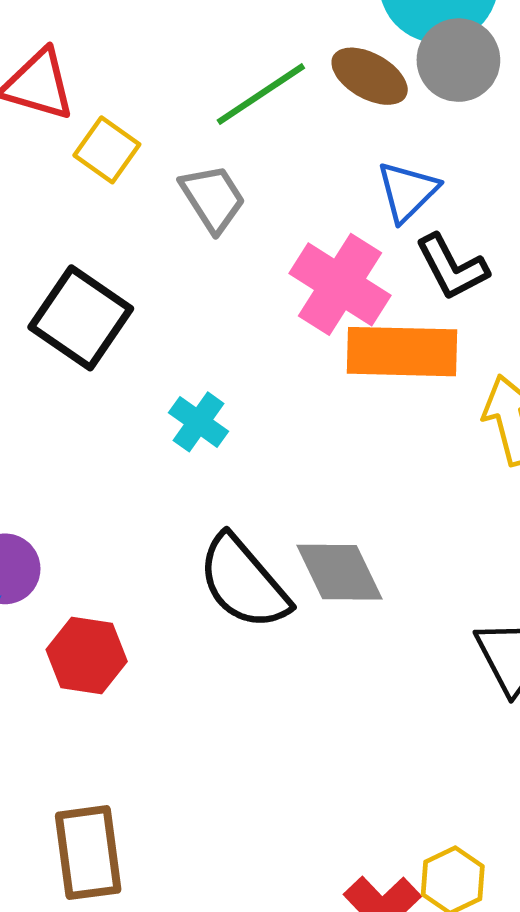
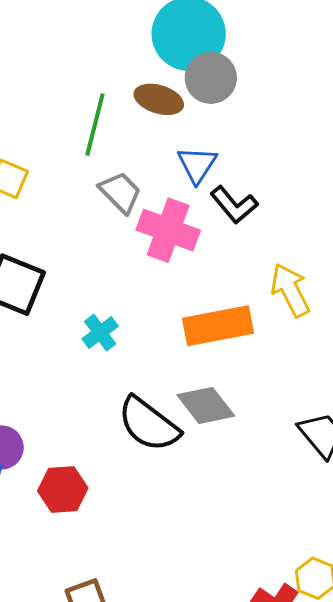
green line: (261, 94) -> (95, 125), turned -30
gray trapezoid: (213, 198) -> (120, 192), moved
orange rectangle: (402, 352) -> (218, 326), moved
cyan cross: (198, 422) -> (100, 333), turned 30

